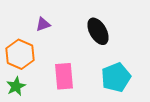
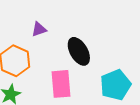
black ellipse: (98, 31) -> (79, 51), moved

